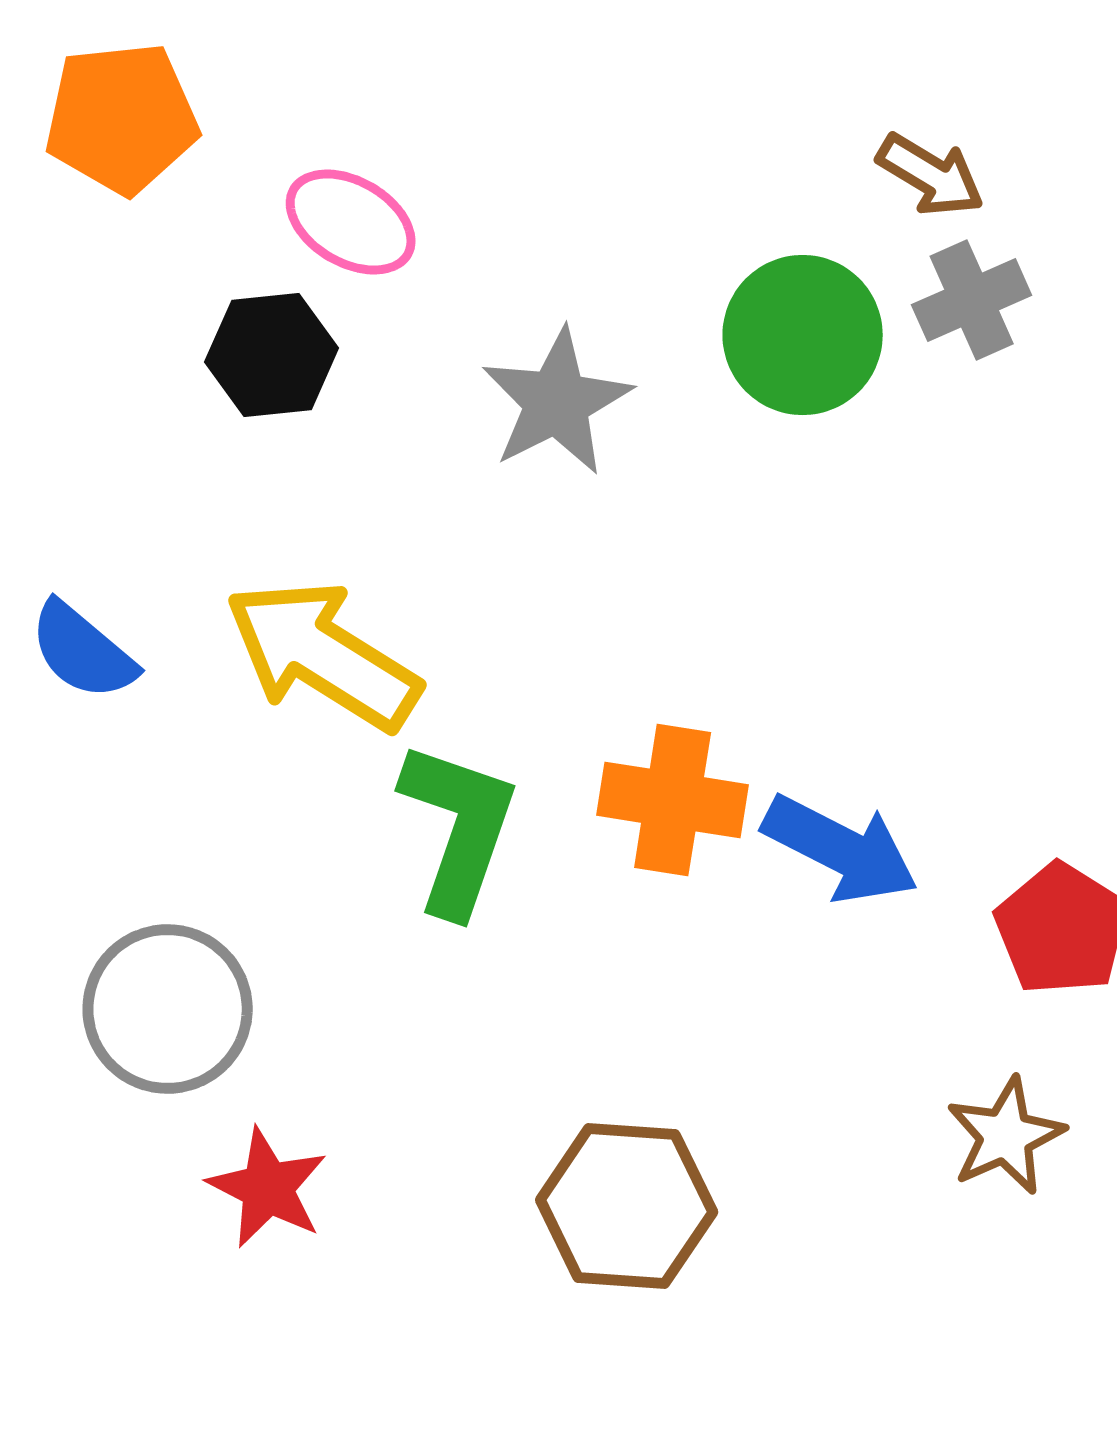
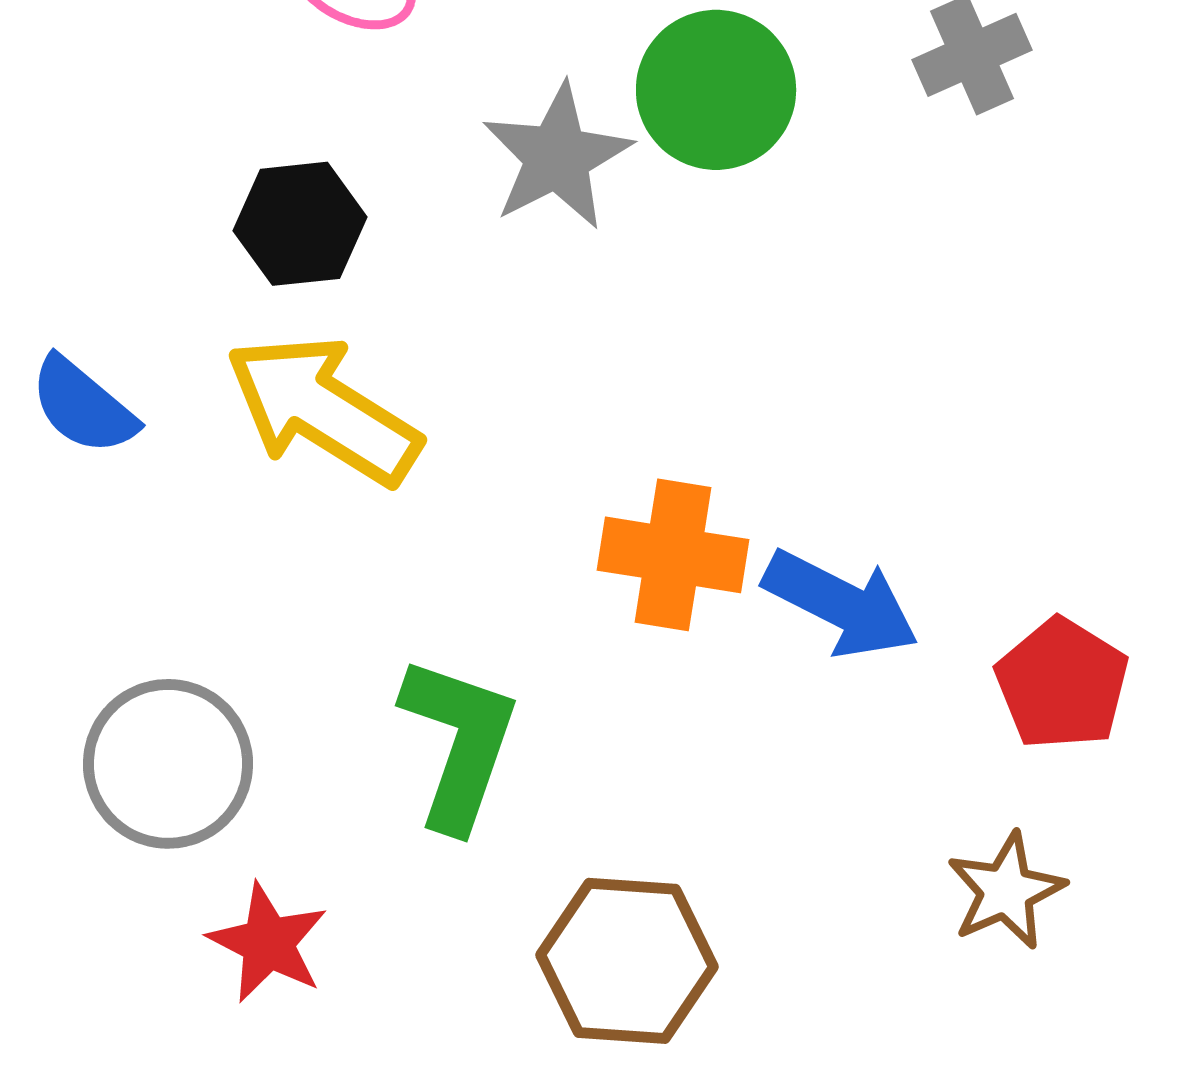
green circle: (803, 335) -> (716, 90), moved
black hexagon: (272, 355) -> (300, 224), moved
green L-shape: (459, 828) -> (459, 743), moved

